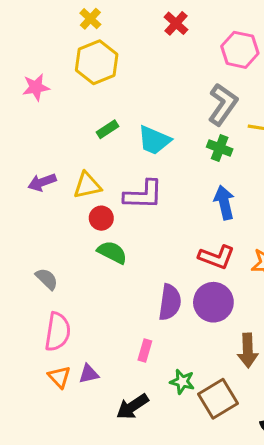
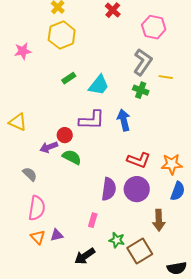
cyan trapezoid: (154, 140) -> (99, 85), turned -75
purple arrow: (42, 182) -> (49, 147), moved
yellow triangle: (87, 185) -> (18, 122), moved, turned 36
blue arrow: (224, 203) -> (124, 120), moved

